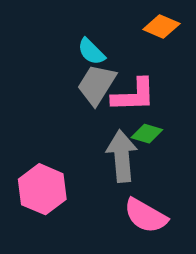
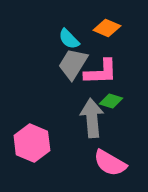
orange diamond: (161, 26) -> (107, 28), moved

